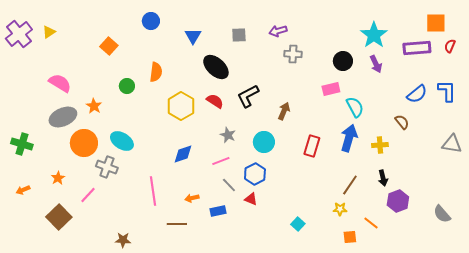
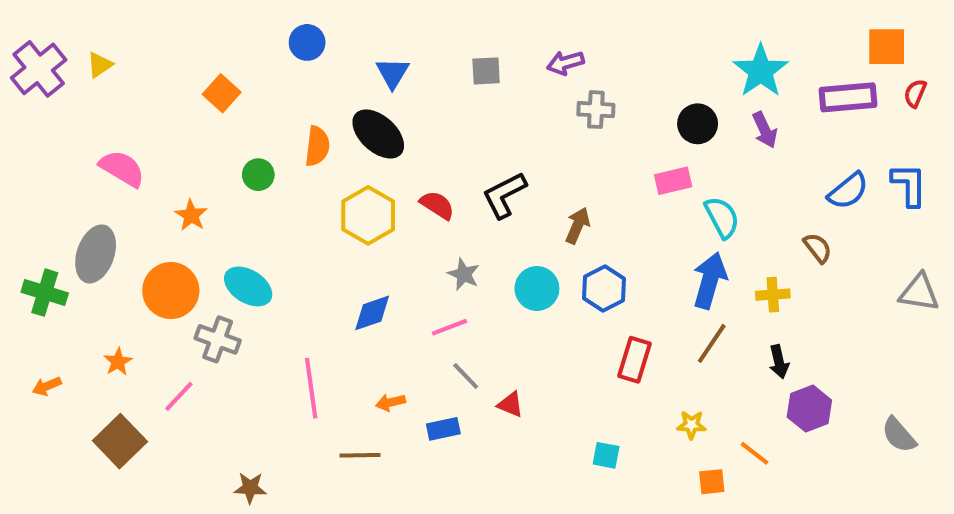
black ellipse: (216, 67) -> (378, 134), moved
gray ellipse: (63, 117) -> (96, 254), moved, turned -48
red rectangle: (312, 146) -> (635, 360), moved
blue hexagon: (255, 174) -> (604, 289), moved
brown line: (350, 185) -> (712, 343), moved
cyan square: (298, 224) -> (606, 455), turned -32

